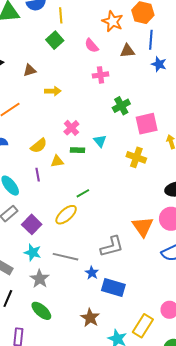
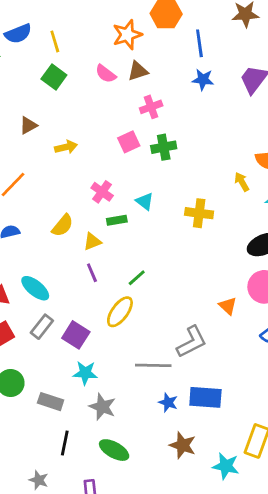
orange star: (113, 21) -> (127, 35), turned -30
blue line: (151, 40) -> (199, 43), moved
brown triangle: (127, 51) -> (138, 71), moved
pink cross: (100, 75) -> (151, 107), moved
green cross: (121, 106) -> (164, 147), turned 30
pink square: (147, 124) -> (129, 142), moved, size x0.7
purple line: (38, 175) -> (92, 273), moved
orange triangle: (143, 227) -> (228, 306), size x0.6
gray line: (65, 257) -> (153, 365), moved
blue star: (92, 273) -> (168, 402), moved

